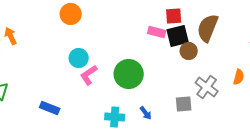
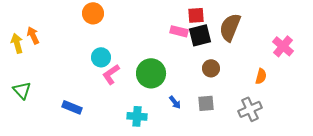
brown circle: (189, 51) -> (211, 68), moved
gray cross: (207, 87) -> (250, 109), moved, turned 30
blue arrow: (146, 113) -> (175, 102), moved

